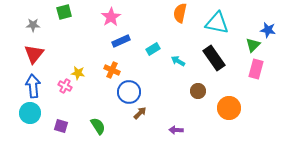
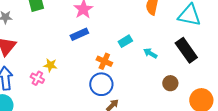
blue rectangle: (121, 41) -> (79, 34), moved
orange cross: (112, 70) -> (104, 61), moved

